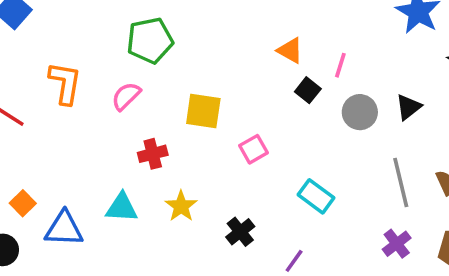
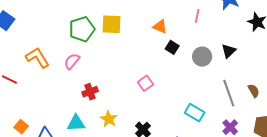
pink line: (340, 65) -> (197, 16), moved
orange L-shape: (65, 83) -> (37, 58), turned -35
yellow square: (203, 111) -> (112, 24), moved
cyan rectangle: (316, 196) -> (195, 113), moved

